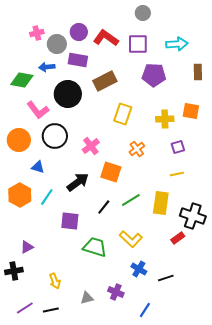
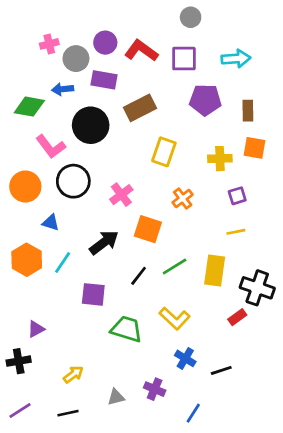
brown rectangle: (198, 72) -> (248, 111), moved
yellow arrow: (55, 281) -> (73, 374), turned -105
purple line: (25, 308) -> (20, 410), moved

